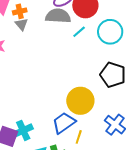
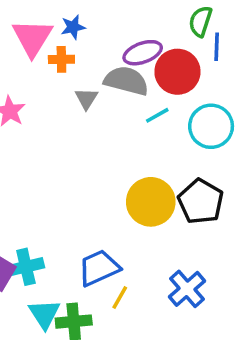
gray triangle: (21, 24) -> (86, 98), moved
yellow circle: (80, 101) -> (151, 202), moved

